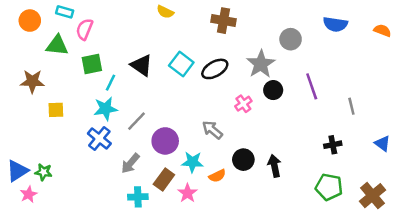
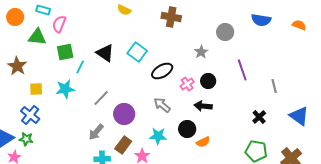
gray star: (261, 64) -> (201, 52), size x0.6
black ellipse: (215, 69) -> (162, 71), moved
brown star: (32, 81) -> (17, 66), turned 30
black circle: (273, 90) -> (208, 81), moved
cyan star: (106, 109) -> (65, 89), moved
blue cross: (99, 138) -> (30, 115), moved
blue triangle: (382, 143) -> (299, 116), size x1.5
black cross: (333, 145) -> (259, 117), turned -32
cyan star: (192, 162) -> (158, 136), moved
black arrow: (274, 166) -> (203, 106), moved, turned -72
orange semicircle: (217, 176) -> (203, 142), moved

